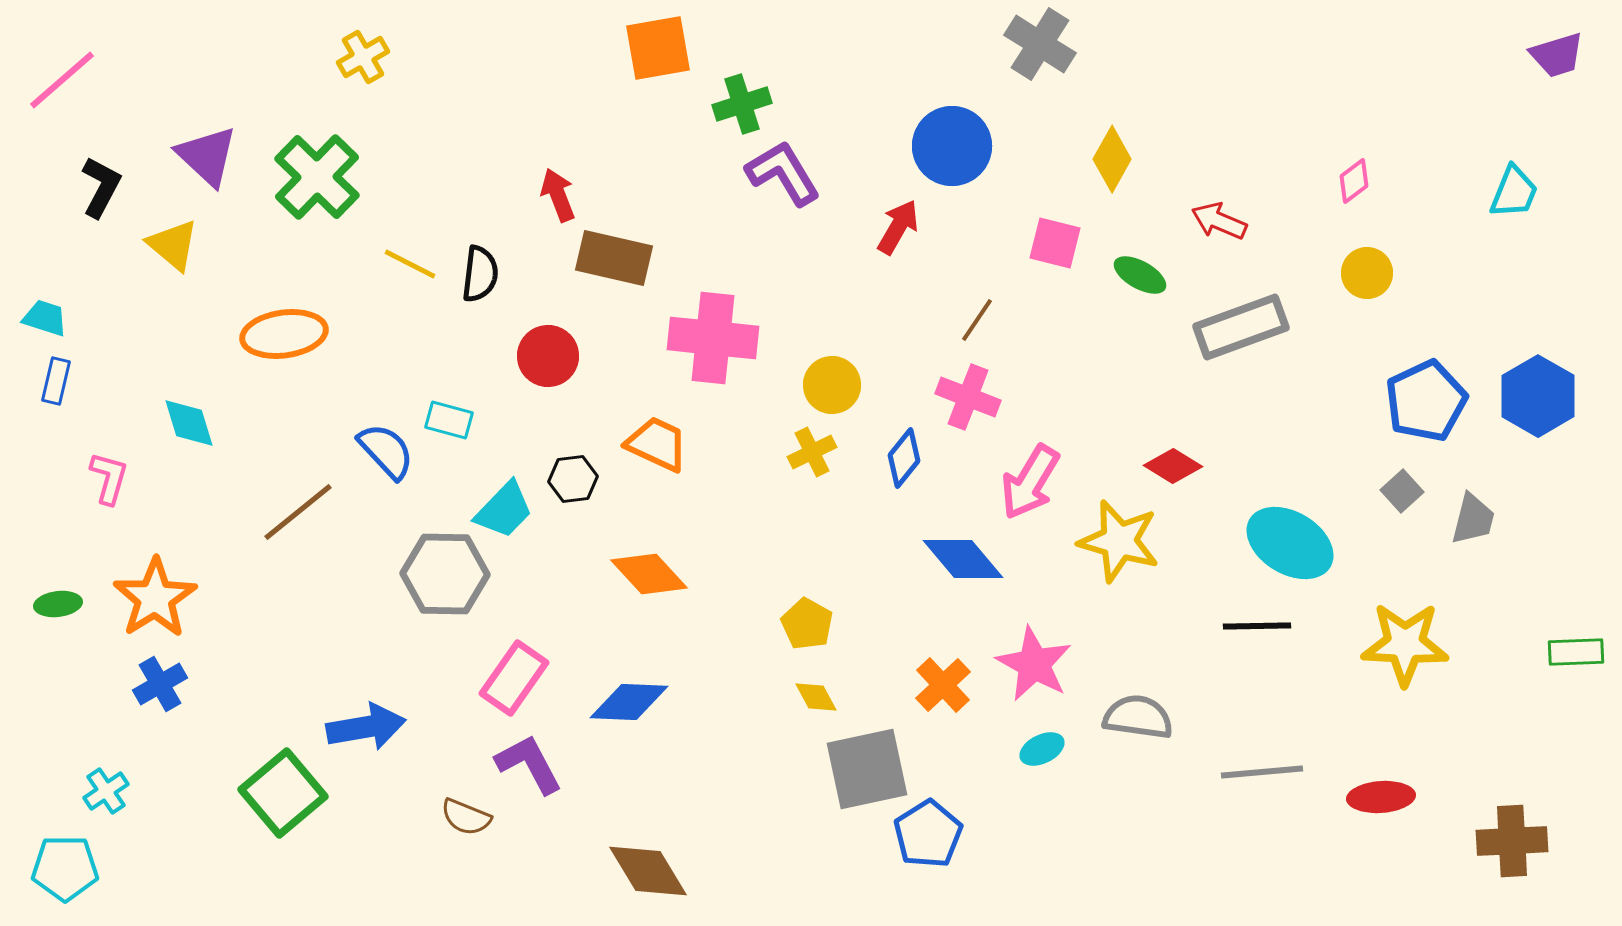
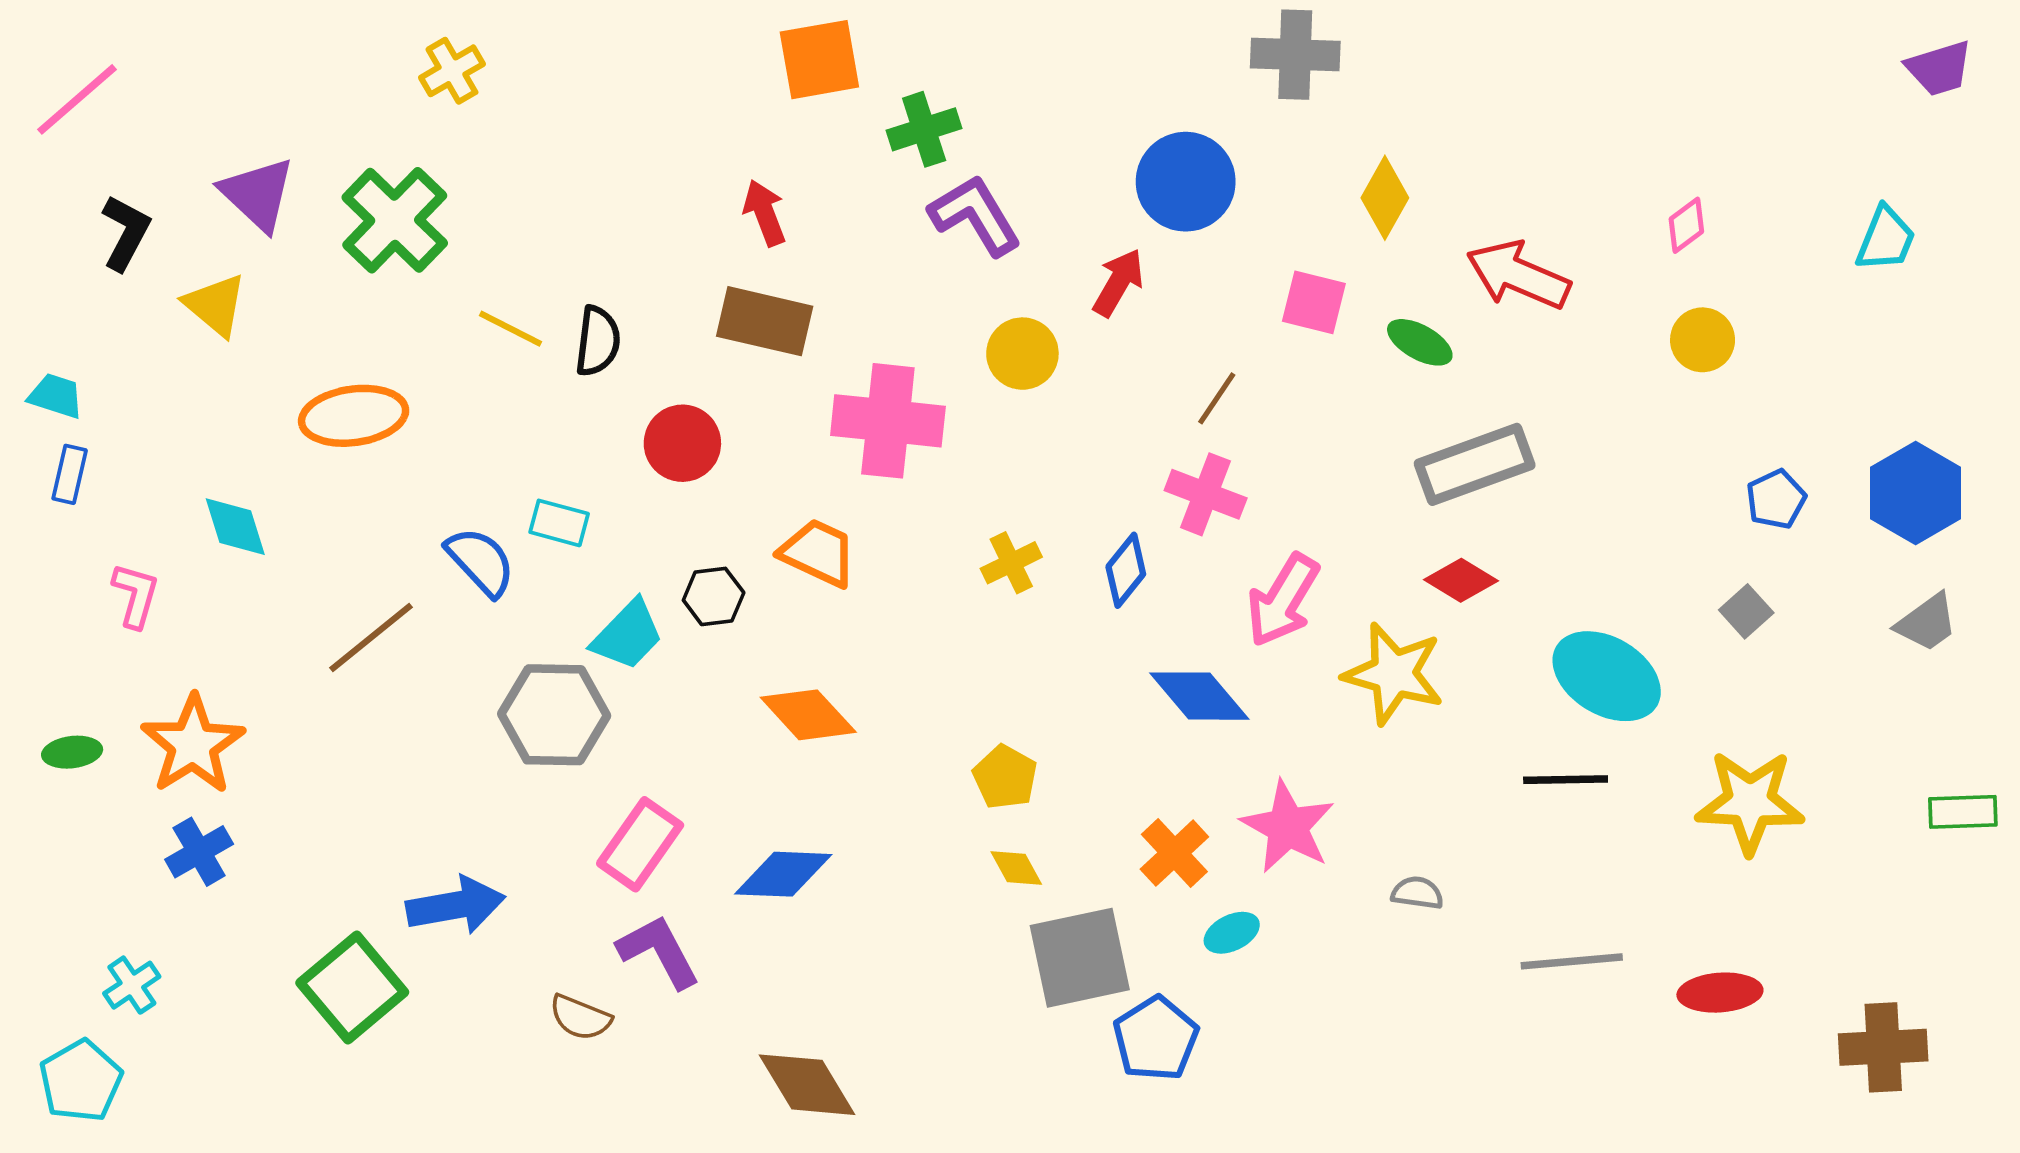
gray cross: (1040, 44) -> (1295, 55), turned -30
red arrow: (558, 195) -> (765, 213), moved
red arrow: (1219, 221) -> (1518, 275), size x1.5
gray rectangle: (1241, 327) -> (1475, 464), moved
yellow circle: (832, 385) -> (1022, 354), moved
blue pentagon: (1426, 401) -> (1776, 499), size x0.6
gray trapezoid: (1473, 519) -> (1927, 623), moved, turned 40
gray semicircle: (1138, 717) -> (1417, 893), size x0.6
cyan ellipse: (1042, 749) -> (1232, 933), moved
cyan pentagon: (65, 868) -> (81, 1081), turned -30

